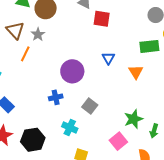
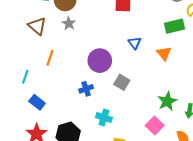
gray star: (38, 34) -> (69, 23), moved
orange line: (25, 54) -> (50, 58), moved
gray square: (90, 106) -> (122, 82), moved

